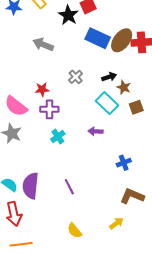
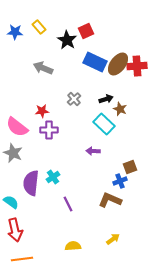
brown square: (136, 107) -> (130, 167), moved
cyan cross: (58, 137) -> (53, 177), moved
purple semicircle: (31, 186) -> (31, 183), moved
brown L-shape: (132, 196) -> (110, 200), moved
yellow semicircle: (75, 231) -> (73, 246), turned 126

